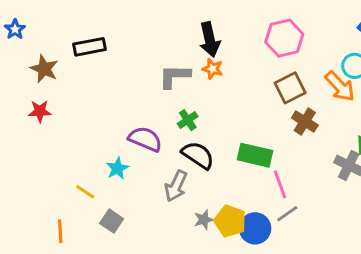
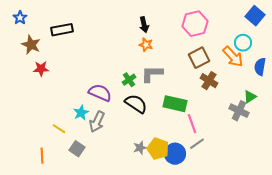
blue star: (15, 29) -> (20, 18), moved
black arrow: (210, 40) -> (144, 25), size x0.7
gray L-shape: (174, 76) -> (152, 74), moved
red star: (40, 111) -> (41, 69), moved
gray arrow: (176, 186) -> (97, 122), moved

